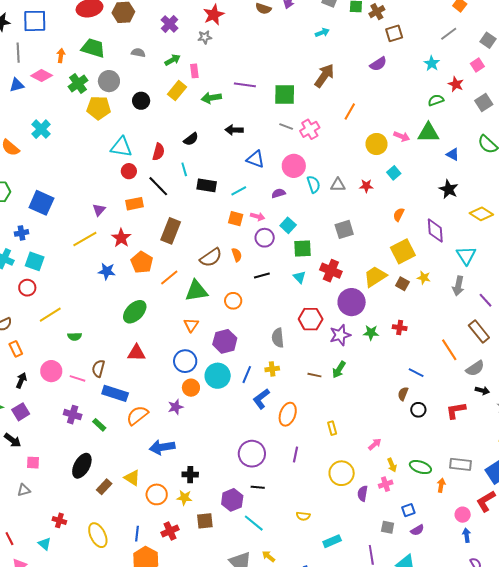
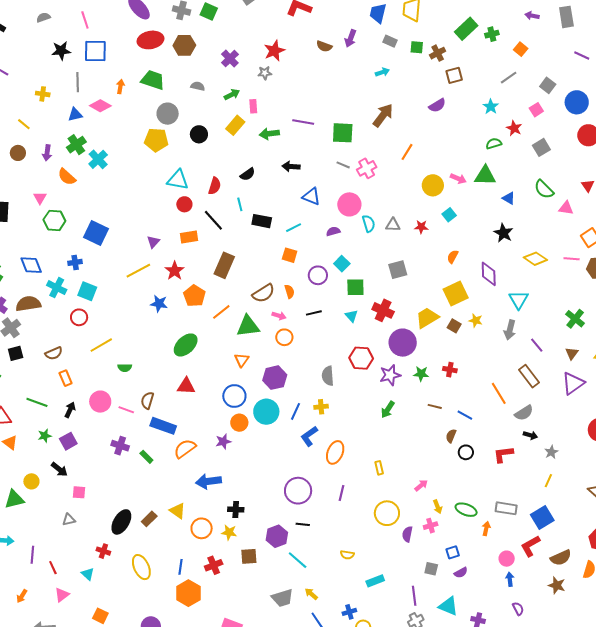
green cross: (78, 83) -> (76, 145), moved
pink arrow: (258, 216) -> (279, 316), moved
brown line: (314, 375) -> (435, 406), moved
black ellipse: (82, 466) -> (121, 522), moved

